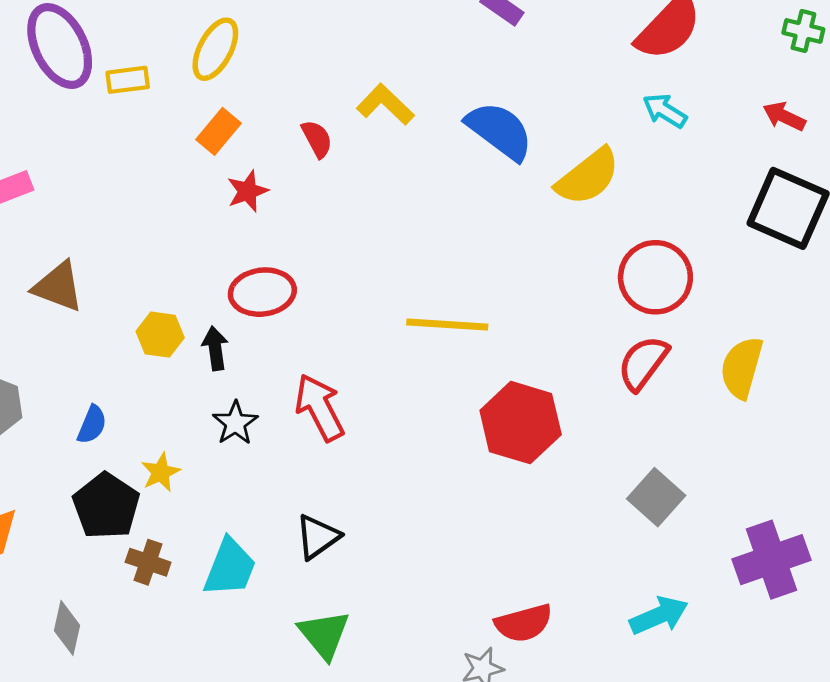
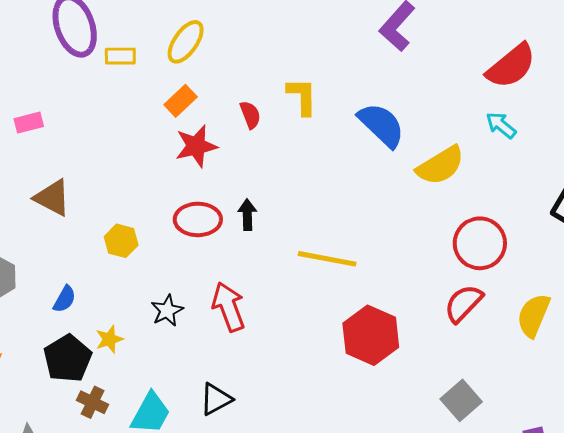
yellow L-shape: (385, 104) -> (302, 96), turned 39
red star: (248, 191) -> (196, 146), size x1.4
black arrow: (215, 348) -> (247, 215), moved

